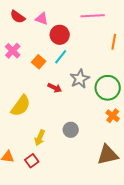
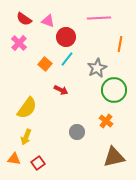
pink cross: (13, 51) -> (19, 43), moved
gray star: (80, 79) -> (97, 68), moved
orange cross: (113, 116) -> (106, 121), moved
yellow arrow: (40, 138) -> (26, 137), moved

